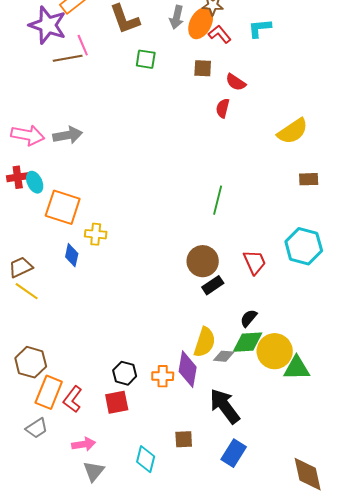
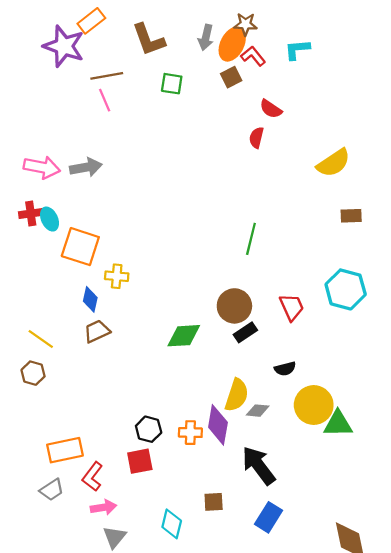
pink line: (83, 45) -> (105, 100), moved
brown line: (68, 58) -> (107, 76), moved
brown square: (203, 68) -> (231, 77), moved, turned -30
brown trapezoid: (21, 267) -> (97, 331), moved
black semicircle: (249, 318) -> (285, 369), turned -144
green diamond: (248, 342) -> (184, 336), moved
brown hexagon: (31, 362) -> (33, 373), moved, size x0.7
orange rectangle: (49, 392) -> (65, 450), turned 56
red L-shape: (73, 399) -> (92, 477), moved

